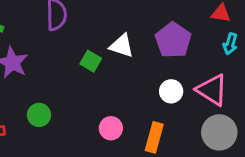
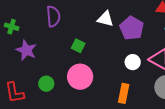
white triangle: (122, 46) -> (105, 19), moved
pink circle: (111, 128) -> (80, 77), moved, size x1.6

